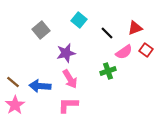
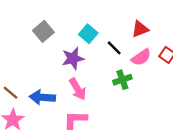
cyan square: (79, 20) -> (88, 34), moved
red triangle: (135, 28) -> (140, 29), moved
black line: (107, 33) -> (114, 48), moved

